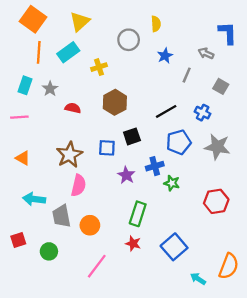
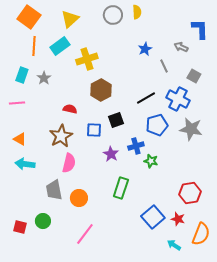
yellow semicircle: (156, 24) -> (137, 12), moved
gray circle: (129, 40) -> (113, 15), moved
yellow cross: (99, 67) -> (87, 59), size x1.5
gray line: (187, 75) -> (164, 66), turned -48
red semicircle: (73, 108) -> (70, 109), moved
blue cross: (203, 113) -> (178, 99), size x1.6
cyan arrow: (34, 199) -> (25, 164), moved
red hexagon: (216, 201) -> (190, 193), moved
red square: (18, 240) -> (20, 227), moved, turned 32
red star: (133, 243) -> (178, 219), moved

